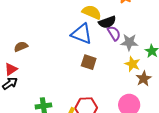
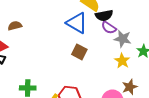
purple semicircle: (114, 33) -> (109, 28), turned 147
brown star: (144, 79) -> (130, 87), moved

